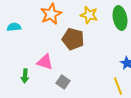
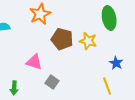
yellow star: (89, 15) -> (88, 41), moved
green arrow: (25, 76) -> (14, 88), moved

